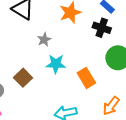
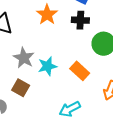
gray star: (44, 40) -> (24, 58), moved, size x1.5

